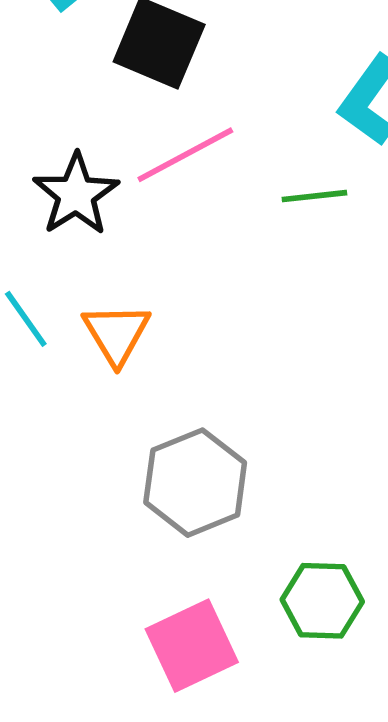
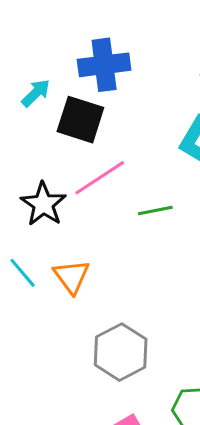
green line: (314, 196) -> (155, 210), moved

